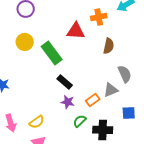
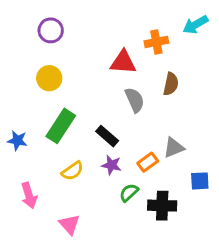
green rectangle: (52, 53) -> (61, 126), moved, turned 70
gray semicircle: (125, 74) -> (135, 100), moved
yellow semicircle: (37, 122) -> (72, 171), moved

